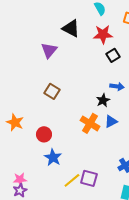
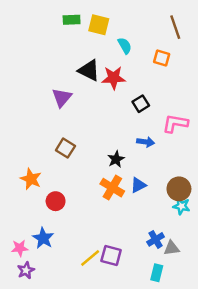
red star: (103, 34) -> (114, 78), moved
black star: (103, 100) -> (116, 159), moved
orange star: (15, 122) -> (31, 179), moved
blue star: (53, 157) -> (43, 238), moved
pink star: (20, 179) -> (20, 248), moved

